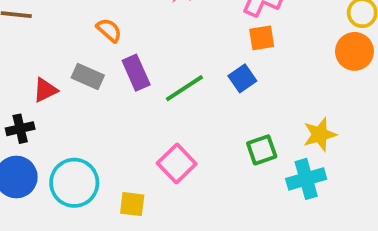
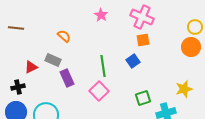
purple rectangle: (136, 73) -> (67, 78), moved
green line: (184, 88) -> (103, 66), turned -65
yellow star: (320, 134) -> (184, 89), moved
pink square: (177, 163) -> (99, 91), moved

